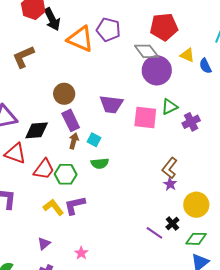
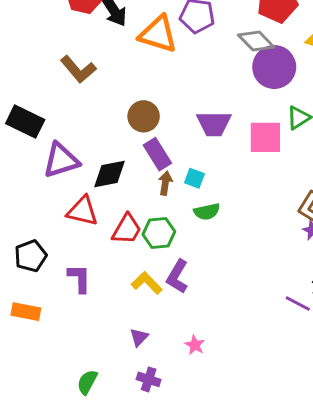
brown L-shape: (23, 57) -> (78, 69), turned -100
purple L-shape: (75, 205) -> (177, 277), turned -40

